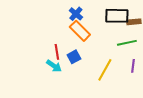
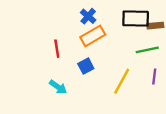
orange rectangle: (80, 31) -> (93, 36), turned -75
red line: (57, 52) -> (57, 49), moved
cyan arrow: (54, 66) -> (58, 87), moved

